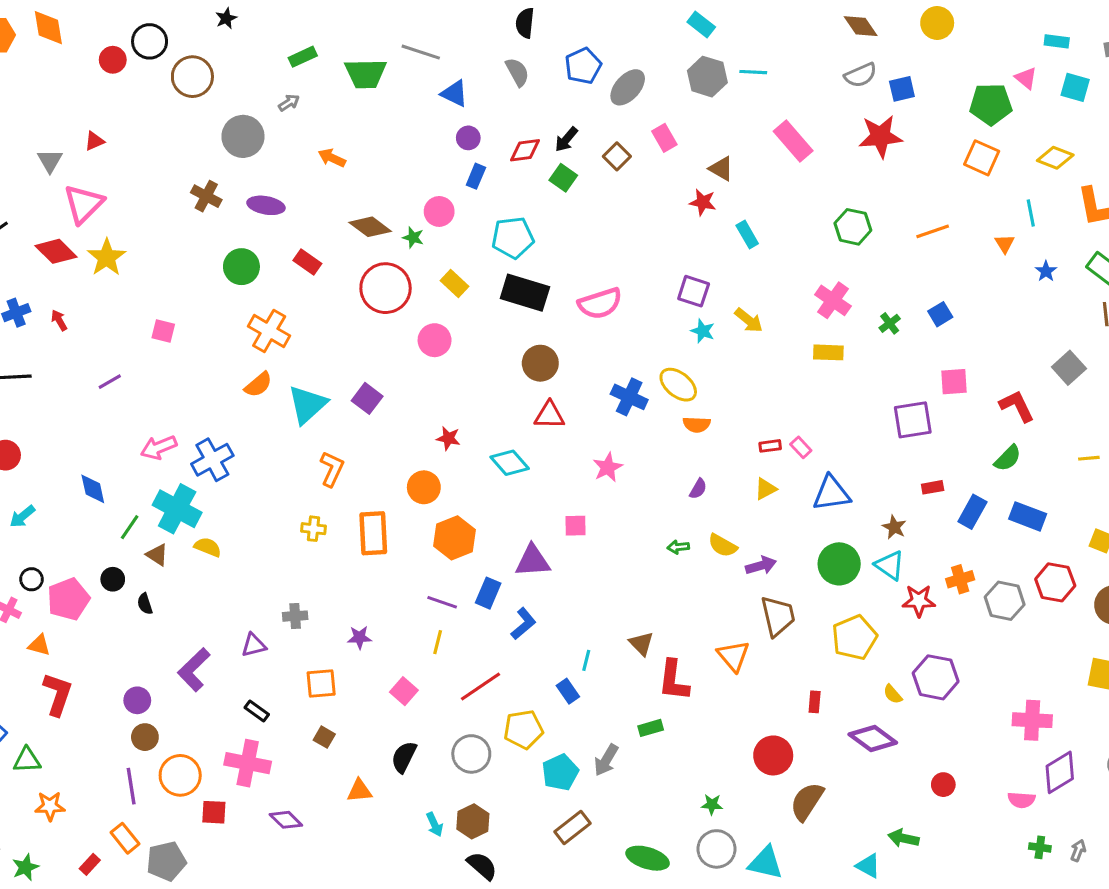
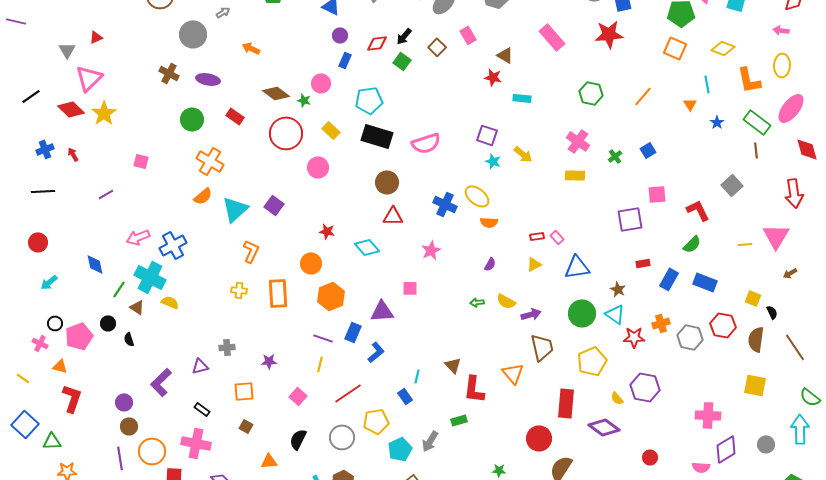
orange line: (933, 231) -> (643, 96), turned -30
cyan rectangle: (747, 234) -> (522, 98), turned -54
red rectangle: (815, 702) -> (566, 403), size x2.0

